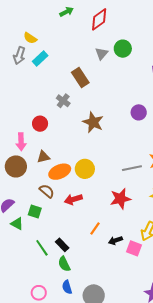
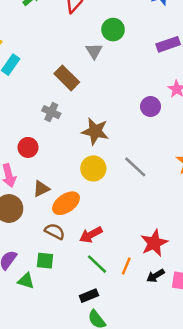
gray triangle: (102, 54) -> (94, 51), moved
gray line: (132, 168) -> (135, 167), moved, turned 66
yellow circle: (85, 169) -> (93, 168), moved
red star: (120, 199) -> (154, 243), moved
black rectangle: (62, 245) -> (89, 296), turned -56
green line: (42, 248) -> (97, 264), moved

